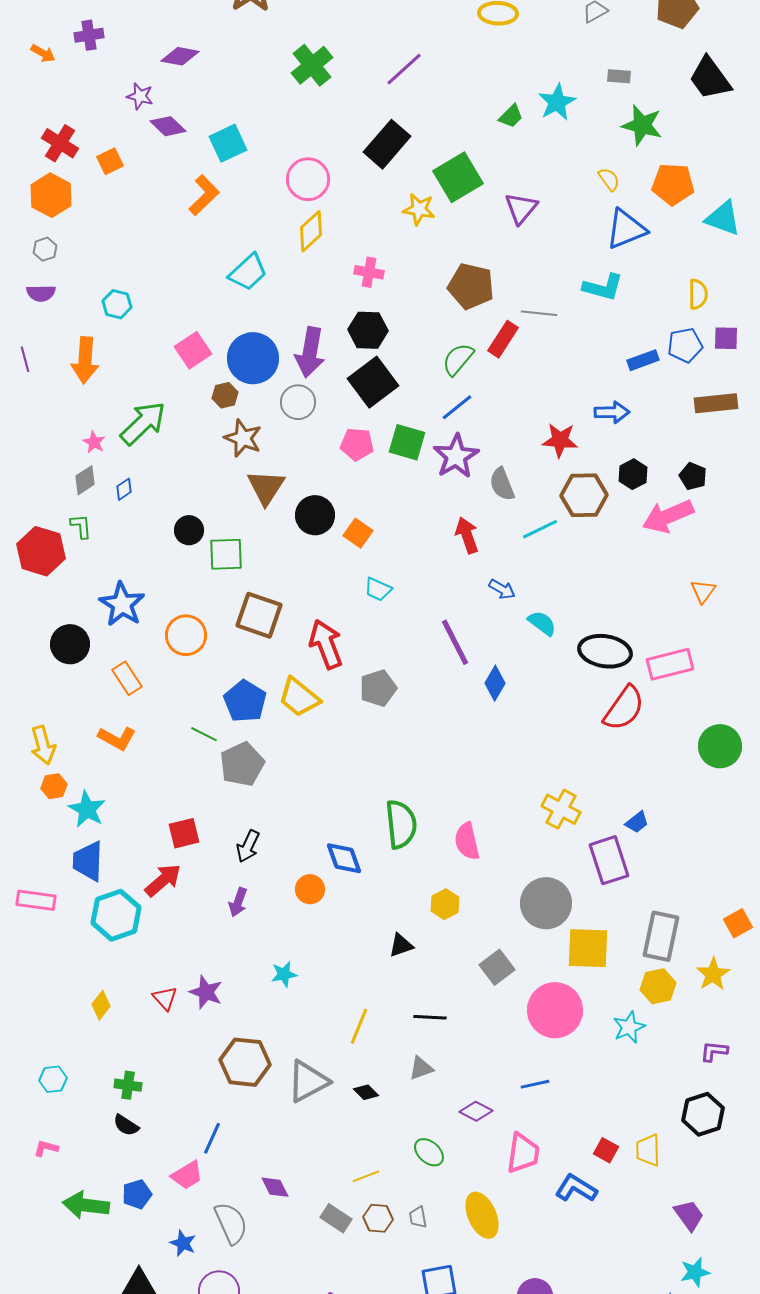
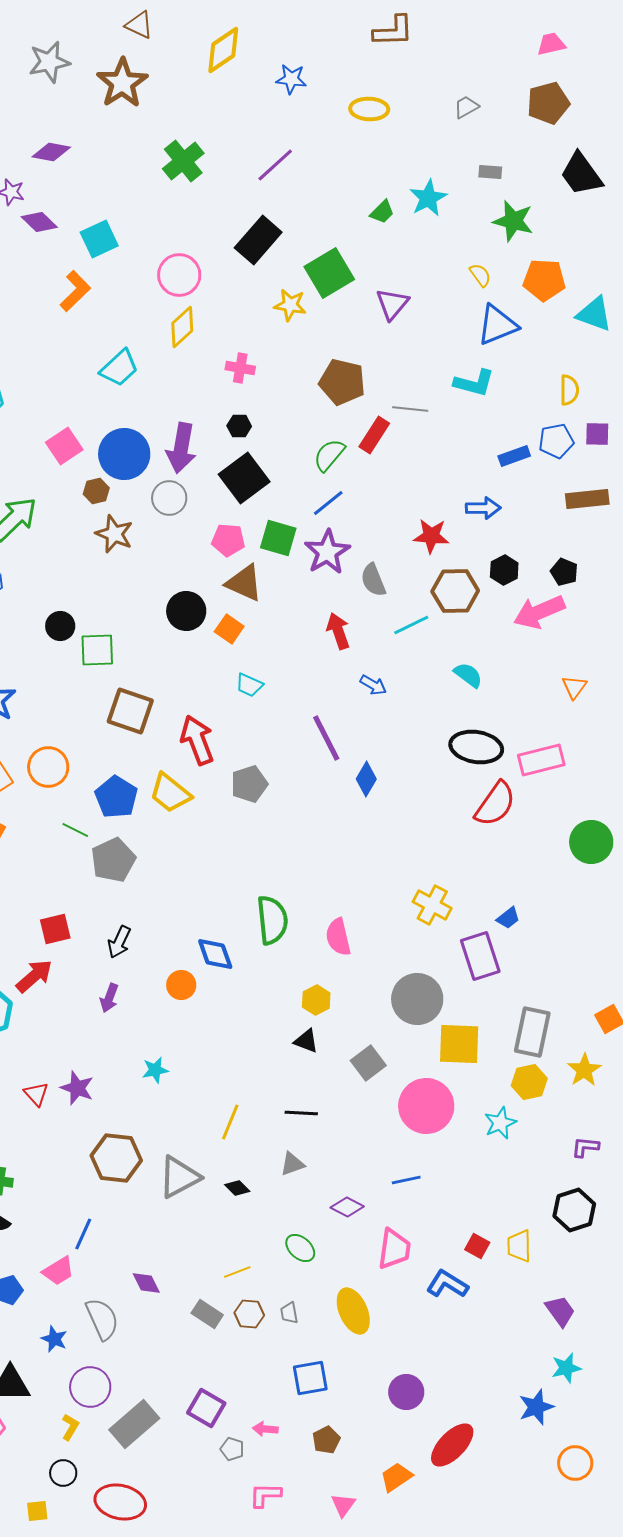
black hexagon: (368, 330) -> (239, 426), size x0.6
brown triangle: (266, 487) -> (244, 583), moved, turned -39
cyan semicircle: (542, 623) -> (468, 675), moved
orange circle: (186, 635) -> (48, 767), moved
black triangle: (401, 945) -> (306, 1041), moved, turned 40

